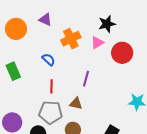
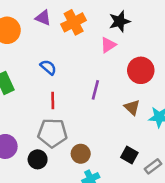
orange cross: (71, 39) -> (74, 22), moved
red circle: (122, 53) -> (141, 70), moved
brown triangle: (76, 103) -> (132, 107), moved, turned 32

